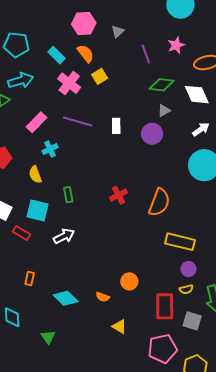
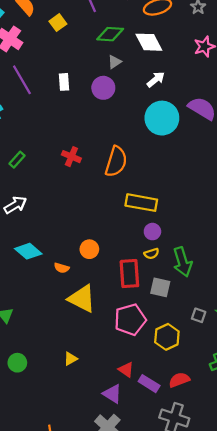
yellow square: (100, 76) -> (58, 23), moved
purple line: (78, 121) -> (22, 80), turned 48
green rectangle: (68, 195) -> (17, 160), turned 56
red cross: (118, 195) -> (71, 157), turned -36
cyan diamond: (66, 298) -> (28, 251), moved
yellow triangle: (119, 327) -> (82, 299), size x1.8

